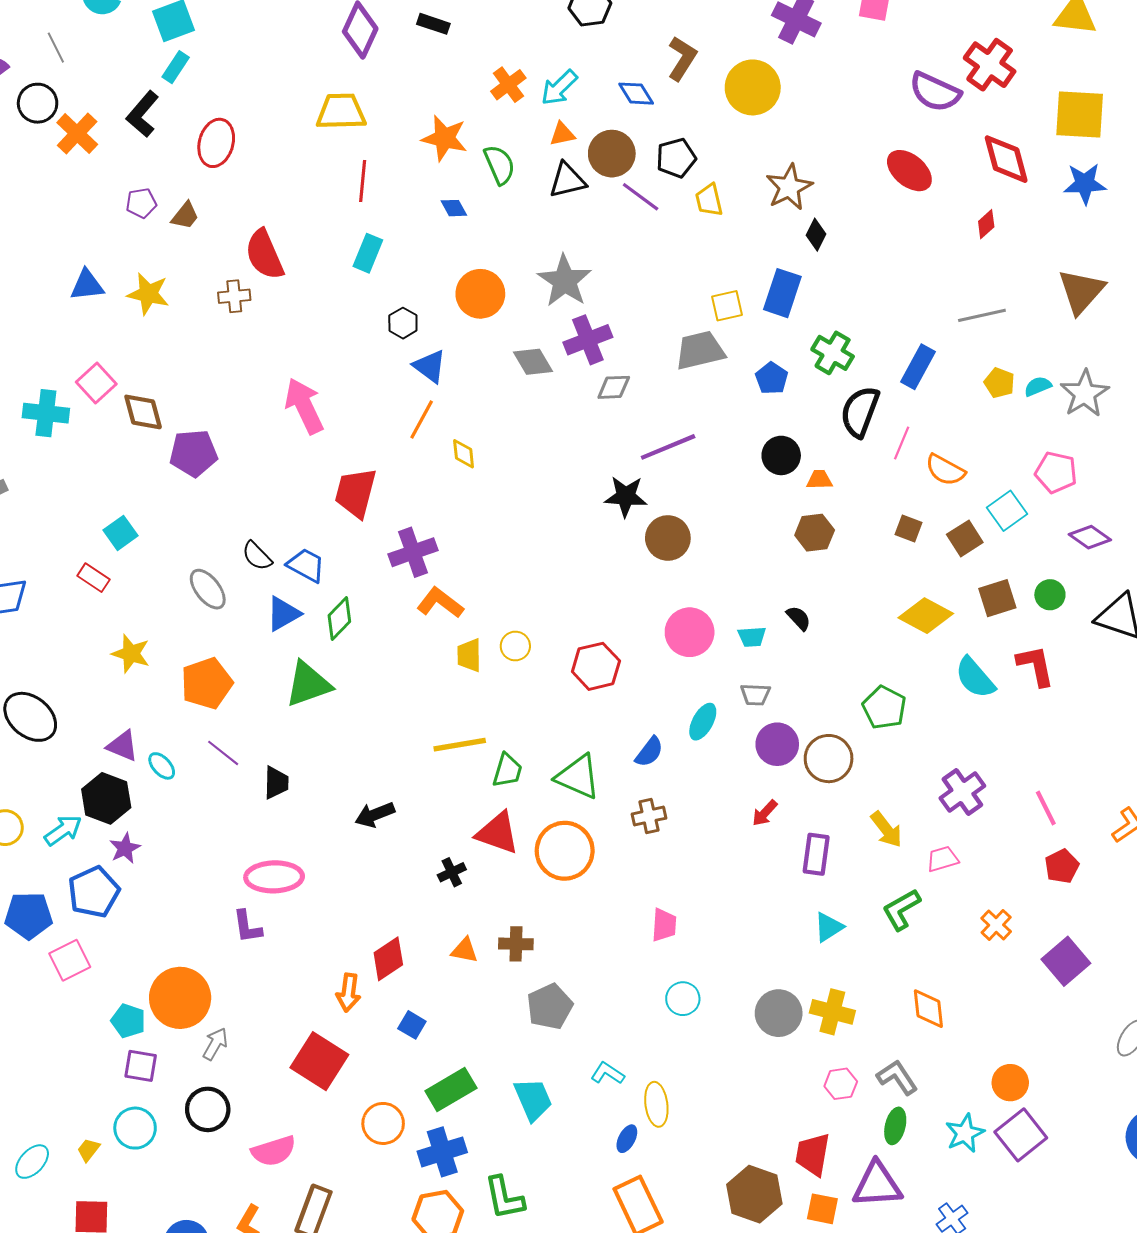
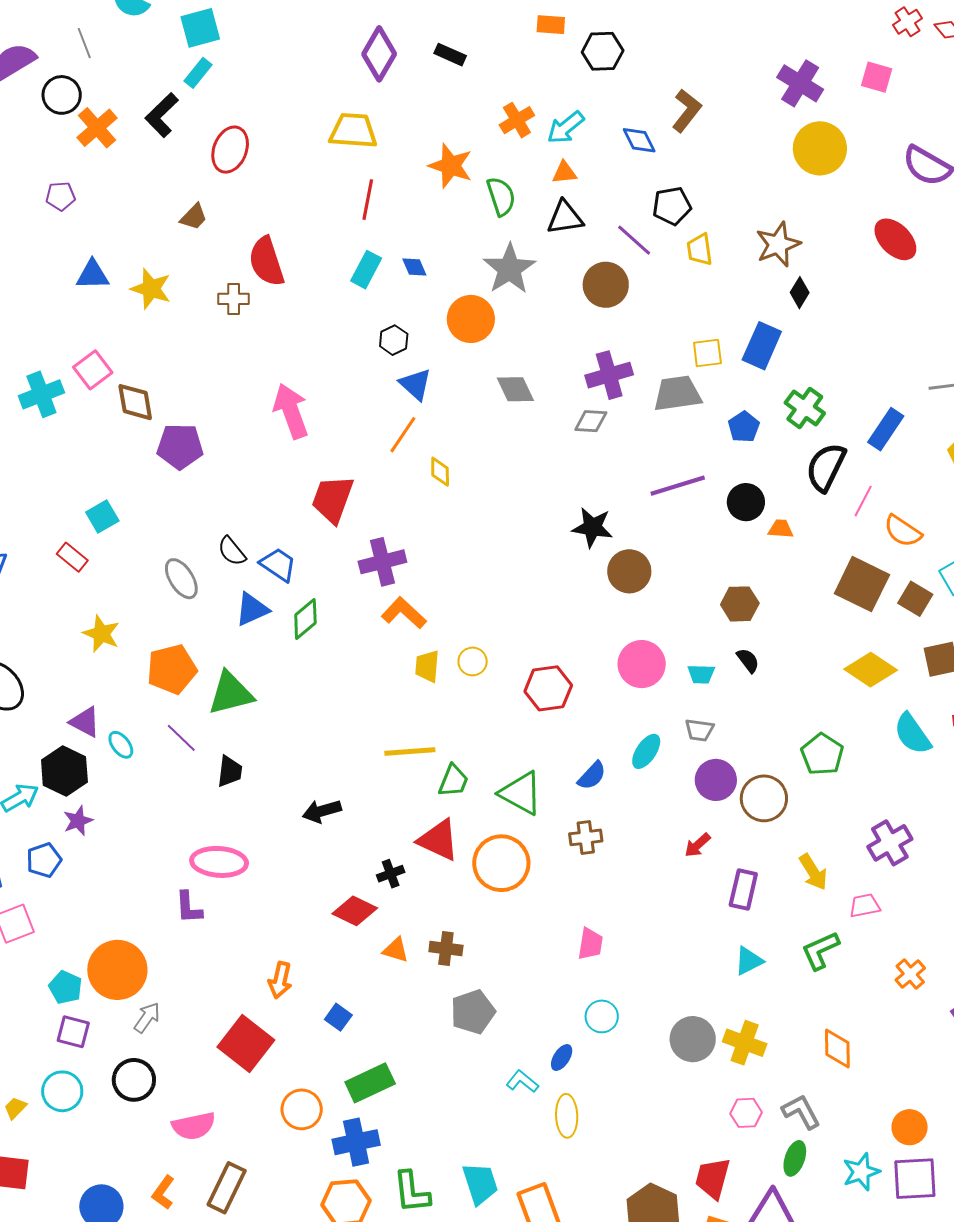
yellow circle: (753, 87) -> (820, 148), moved
brown circle: (612, 154) -> (606, 285), moved
purple pentagon: (141, 203) -> (61, 196), moved
blue diamond: (454, 208) -> (414, 267), moved
gray star: (565, 281) -> (509, 269), moved
purple cross: (588, 340) -> (609, 375), moved
cyan cross: (46, 413) -> (41, 394), turned -33
purple line: (668, 447) -> (678, 486), moved
brown square: (908, 529) -> (862, 584), size x2.0
brown hexagon: (815, 533) -> (740, 604), moved
brown square: (965, 538) -> (915, 599), turned -32
green triangle: (308, 684) -> (231, 693), moved
blue pentagon: (94, 892) -> (44, 860), size x0.7
red diamond: (388, 959) -> (355, 911), moved, turned 54
cyan trapezoid: (533, 1099) -> (480, 1184), moved
purple square: (1021, 1135) -> (915, 1179), turned 30
blue ellipse: (627, 1139) -> (562, 1058), moved

